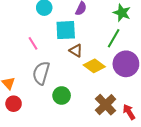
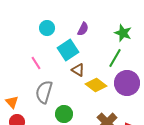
cyan square: (66, 30) -> (68, 50), turned -30

